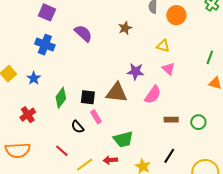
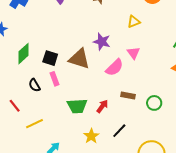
yellow triangle: (163, 46) -> (134, 22), turned -48
pink triangle: (168, 69) -> (134, 53), moved
red arrow: (110, 160) -> (102, 106), moved, turned 120

